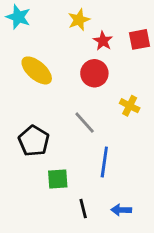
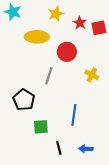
red star: (103, 41) -> (80, 23), moved
yellow ellipse: (37, 70) -> (37, 37), moved, turned -40
gray line: (85, 123) -> (49, 76), moved, turned 60

